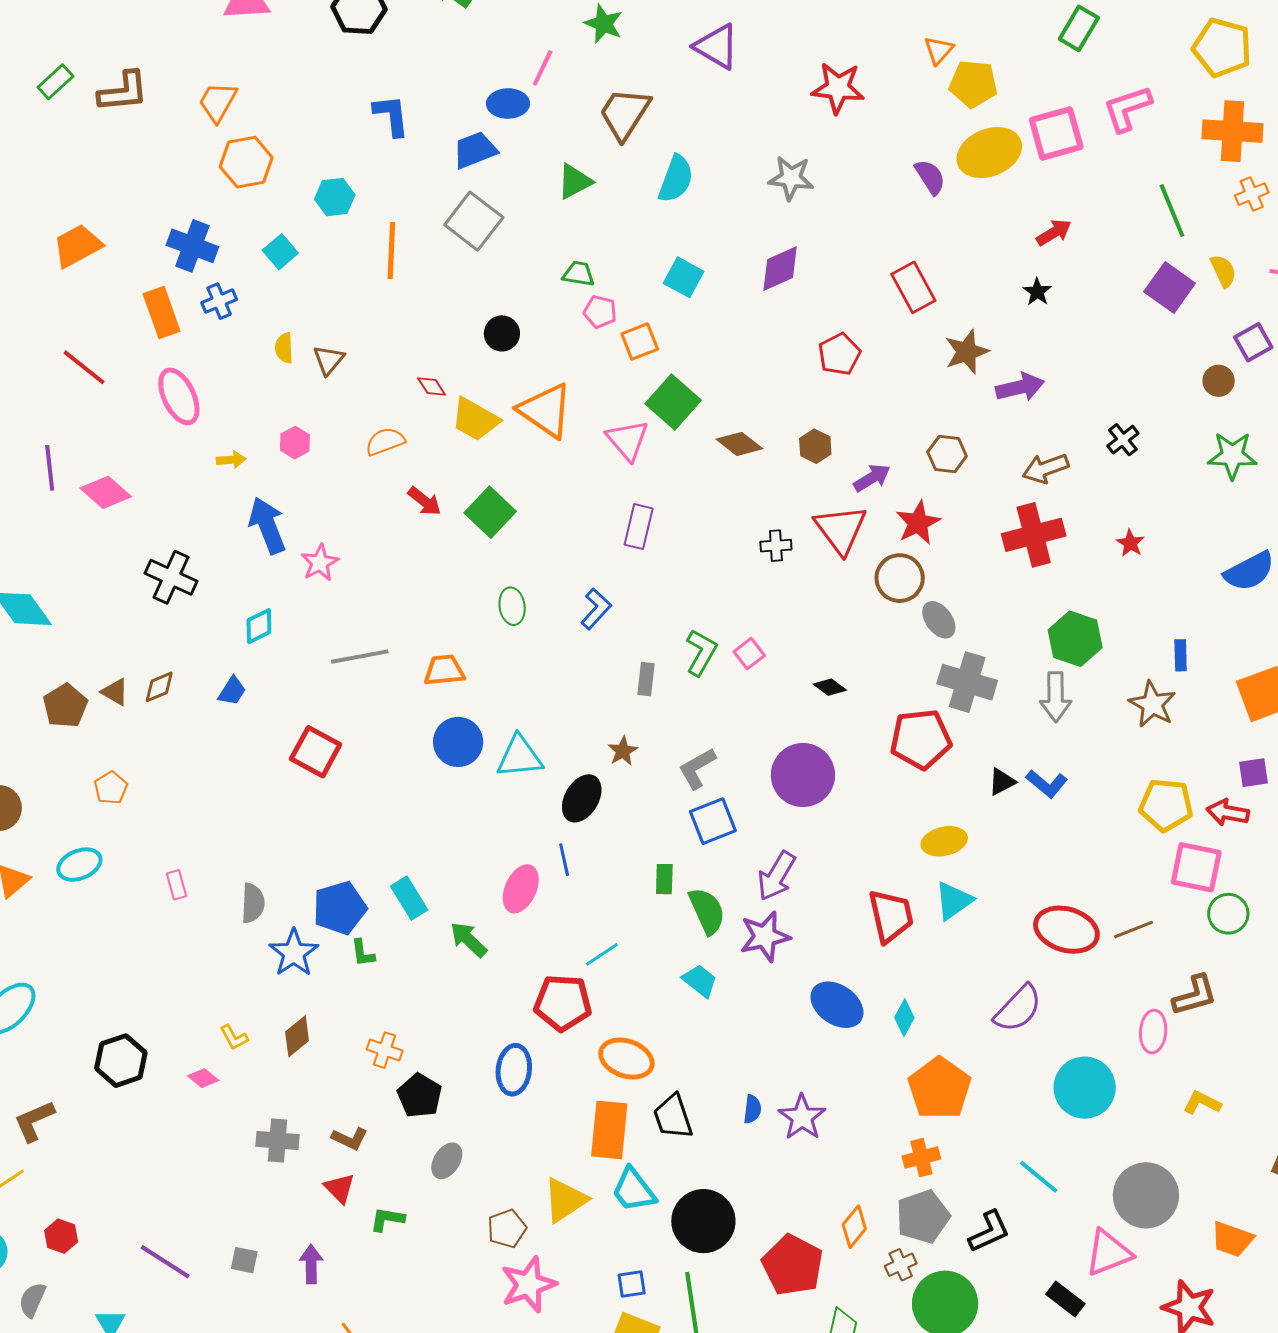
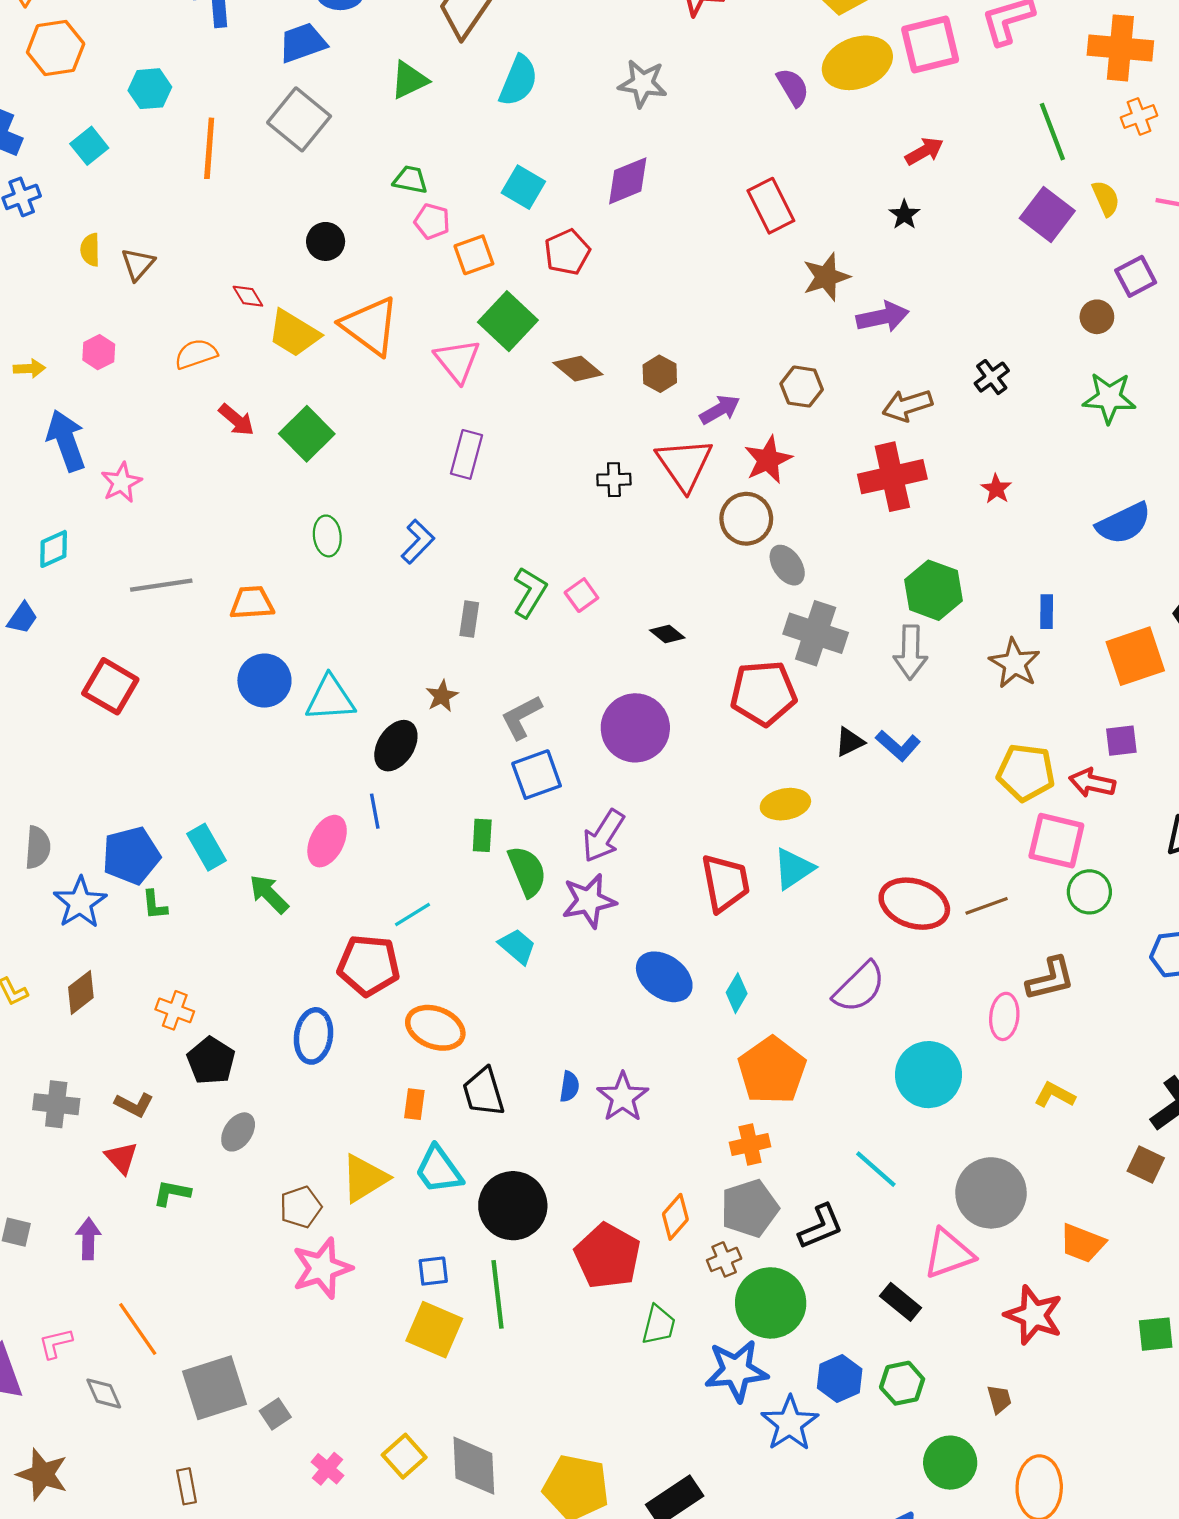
red pentagon: (839, 354) -> (567, 252), moved
orange rectangle: (609, 1130) -> (414, 1104), size x0.5

